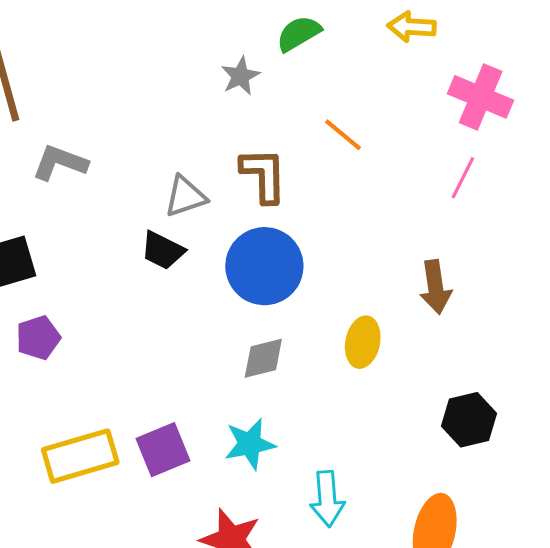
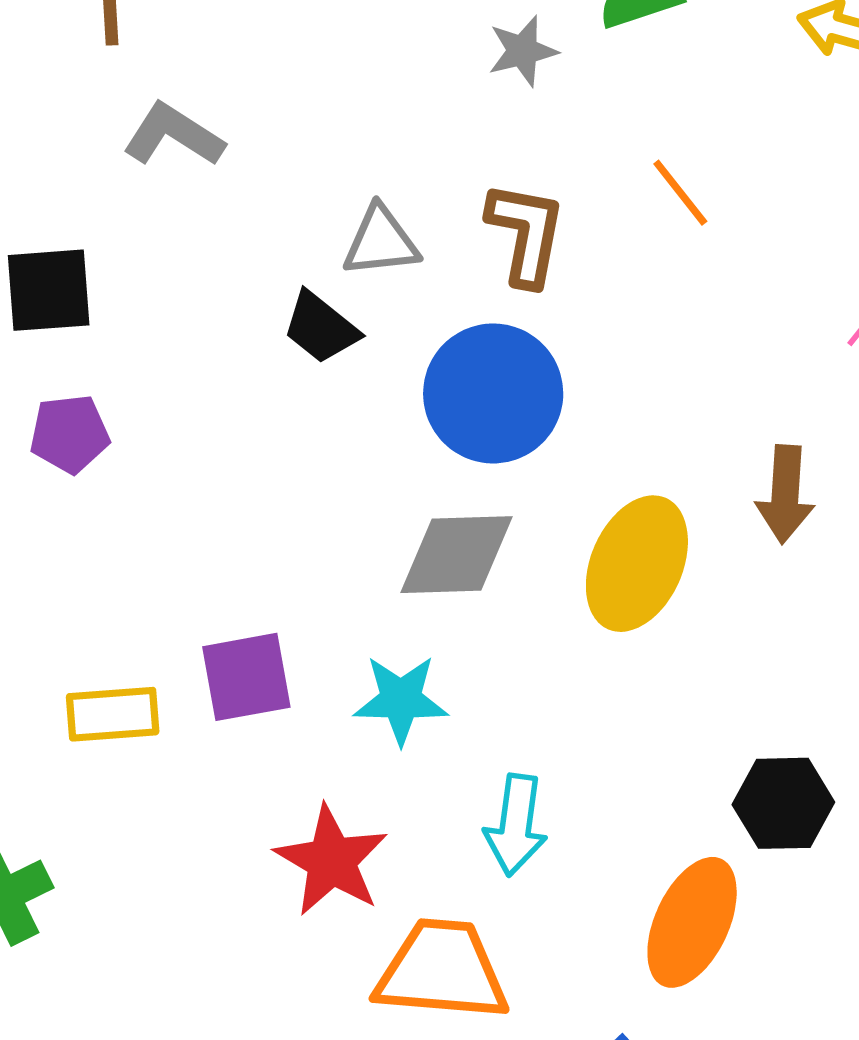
yellow ellipse: (363, 342) -> (637, 564), size x1.5
gray diamond: (263, 358) -> (457, 555), size x1.4
black hexagon: (469, 420) -> (783, 803), moved
yellow rectangle: (80, 456) -> (113, 714), moved, size x0.7

